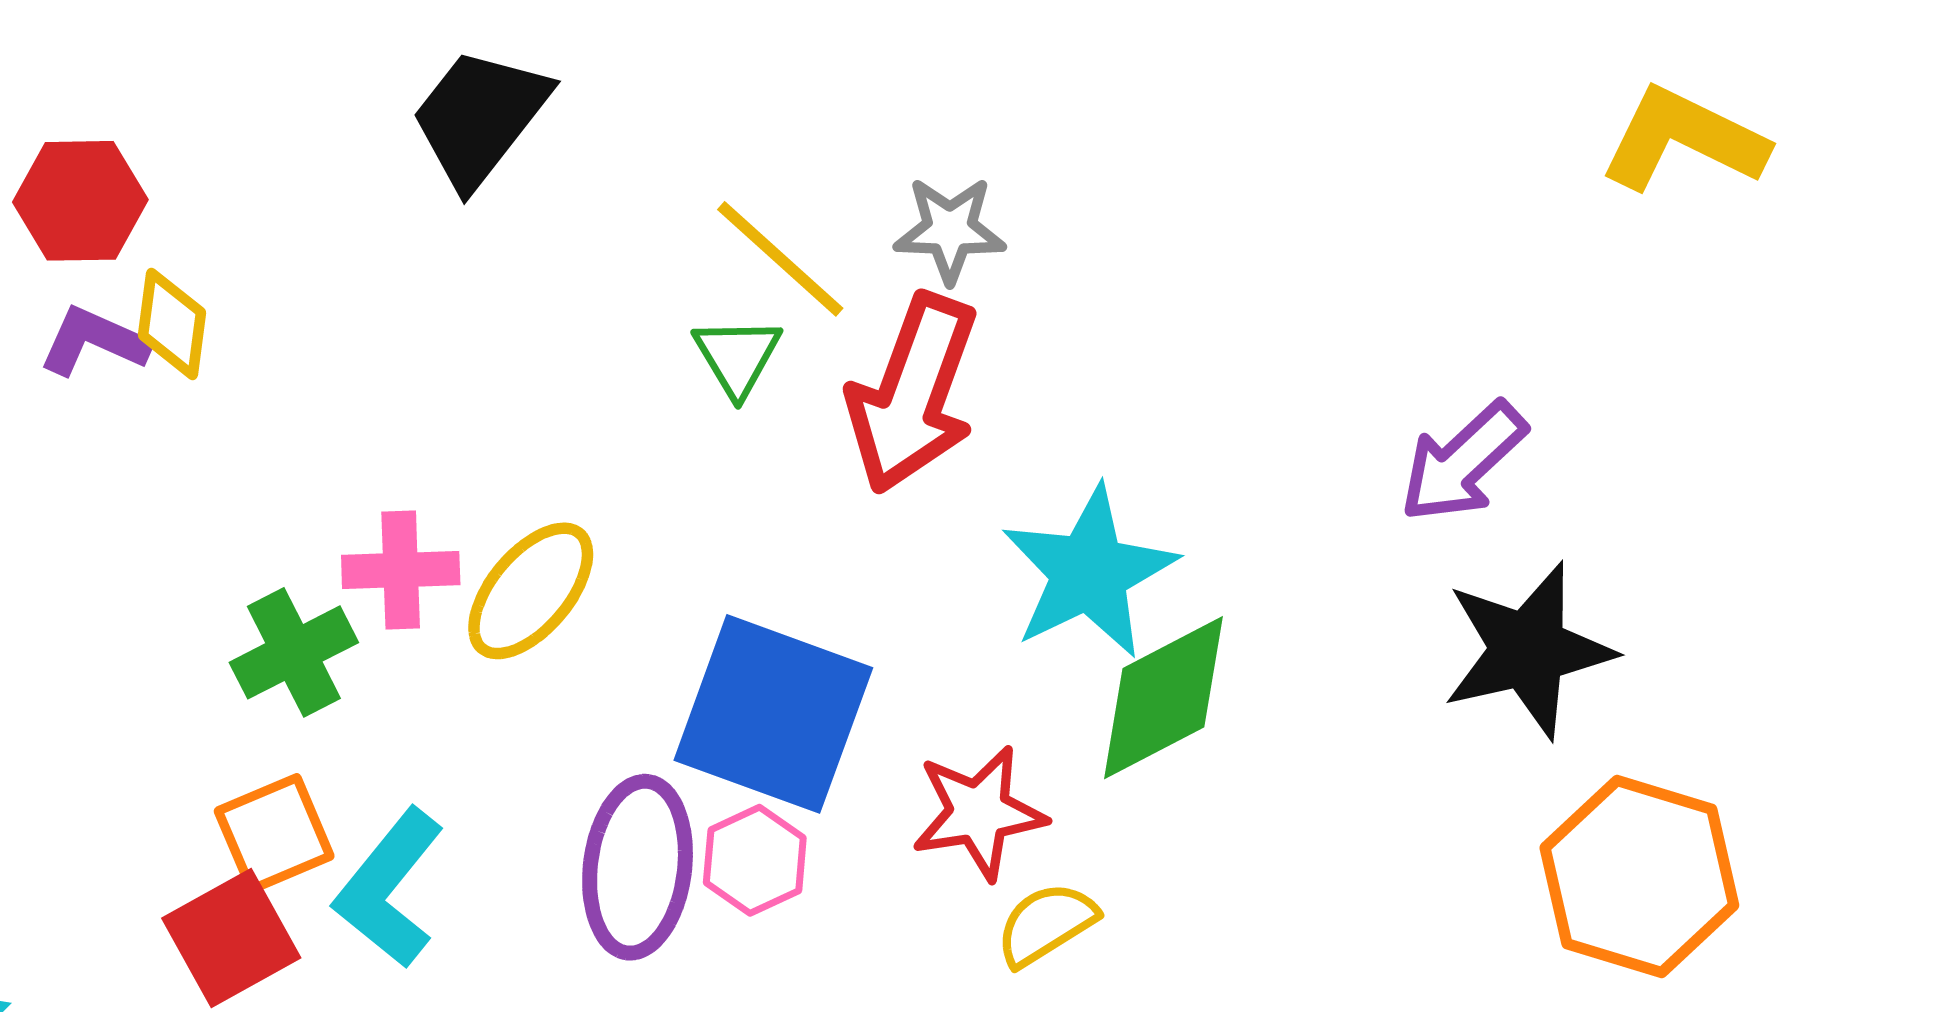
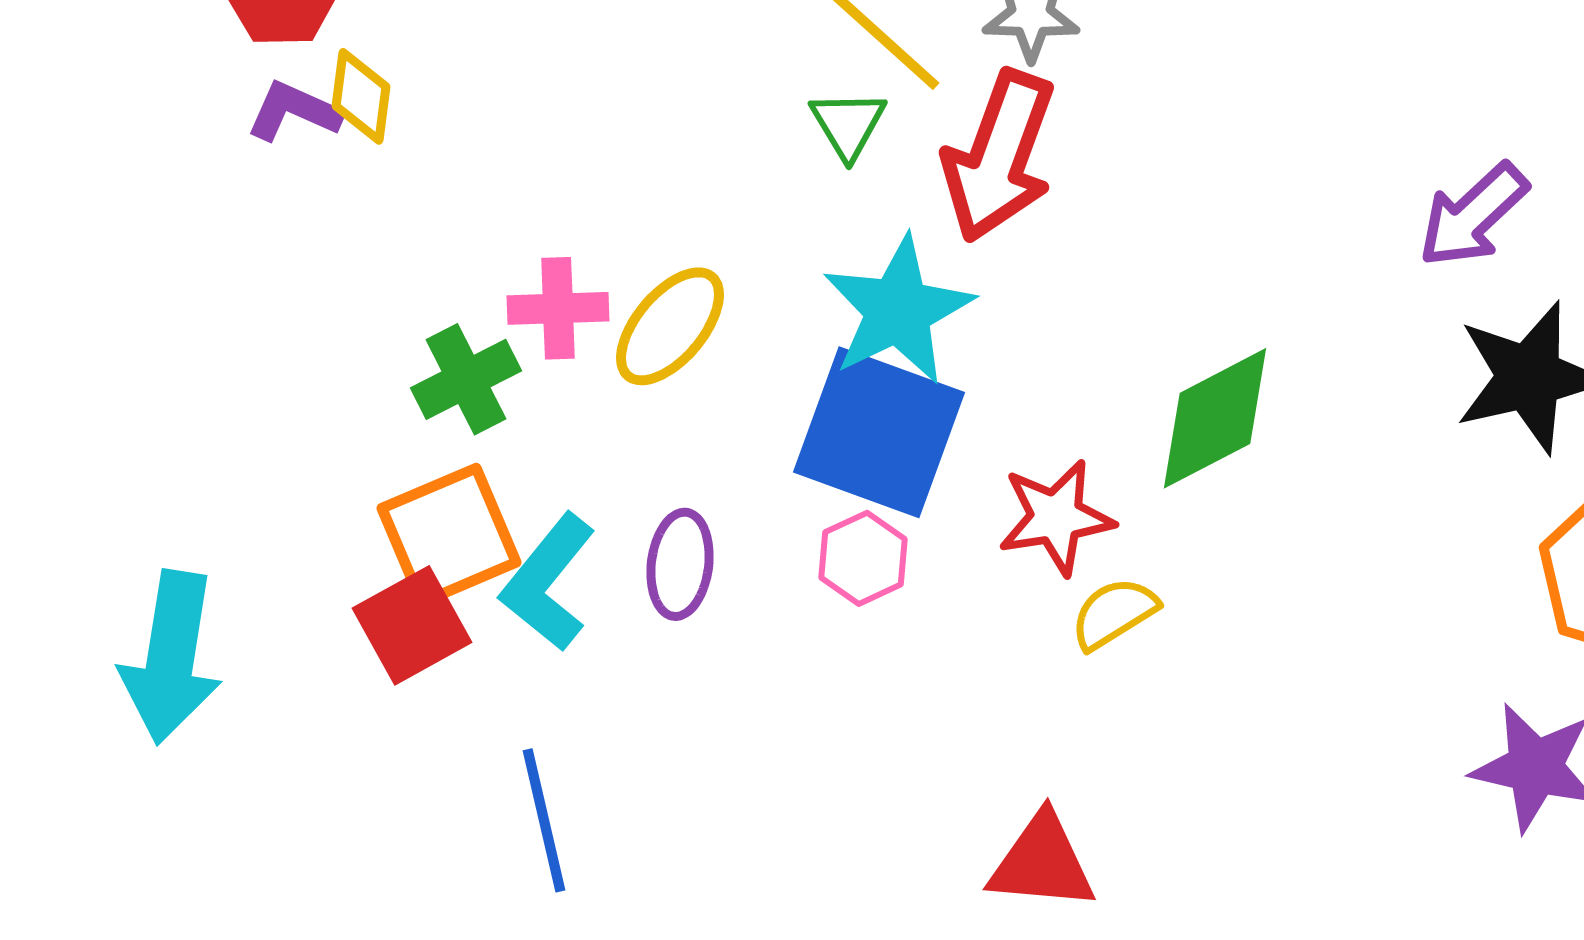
cyan star: (1089, 572) -> (898, 310), moved
orange square: (274, 834) -> (449, 535), size x1.4
purple ellipse: (638, 867) -> (680, 564), moved, size x0.7

